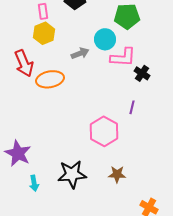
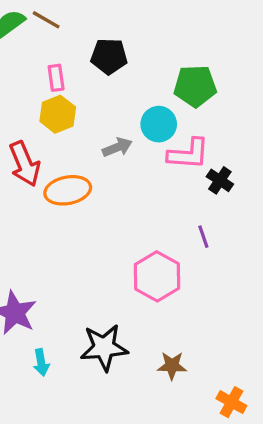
purple line: (132, 107) -> (203, 237), turned -32
brown star: (117, 174) -> (172, 366), moved

